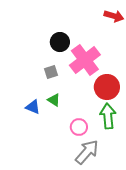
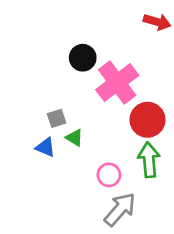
gray square: (51, 72) -> (57, 118), moved

